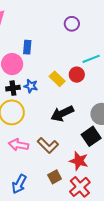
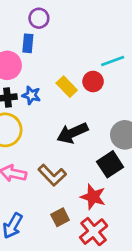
purple circle: (72, 24) -> (39, 18), moved

